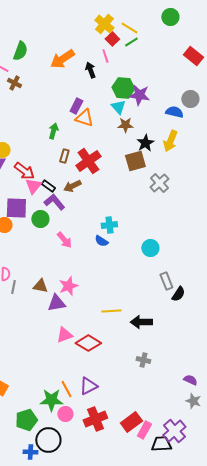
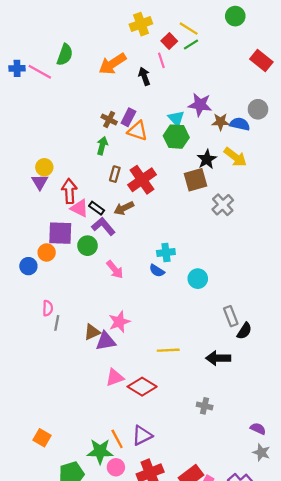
yellow cross: (104, 24) -> (141, 24), moved, turned 30
brown cross: (14, 83) -> (109, 120), moved
green hexagon: (123, 88) -> (176, 137), moved
brown star: (125, 125) -> (220, 122), moved
yellow arrow: (170, 141) -> (235, 157), turned -75
red arrow: (24, 171) -> (69, 191), turned -130
pink triangle: (33, 186) -> (80, 208), turned -42
cyan circle: (150, 248) -> (198, 279), moved
brown triangle: (40, 286) -> (92, 332), moved, turned -35
black arrow: (141, 322) -> (218, 358), moved

